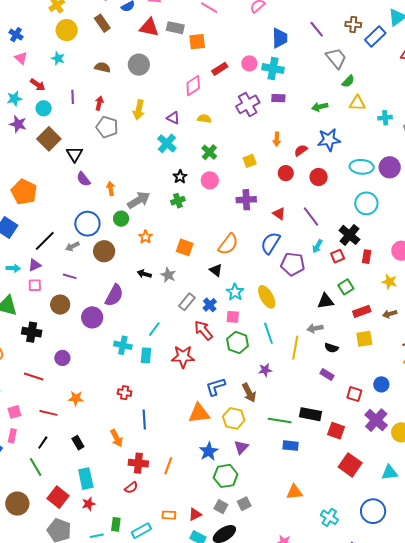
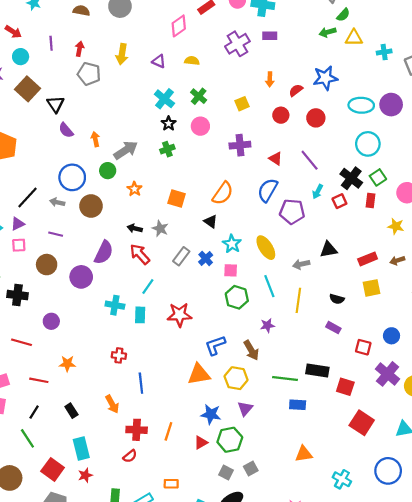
green arrow: (320, 107) -> (328, 32), moved
cyan cross: (167, 143) -> (164, 99), moved
gray arrow: (72, 246) -> (57, 202), turned 40
green square: (346, 287) -> (378, 177), moved
gray arrow: (315, 328) -> (301, 264), moved
red arrow: (203, 330) -> (140, 254), moved
blue star: (209, 451) -> (211, 414), turned -30
red triangle: (195, 514) -> (201, 443), moved

